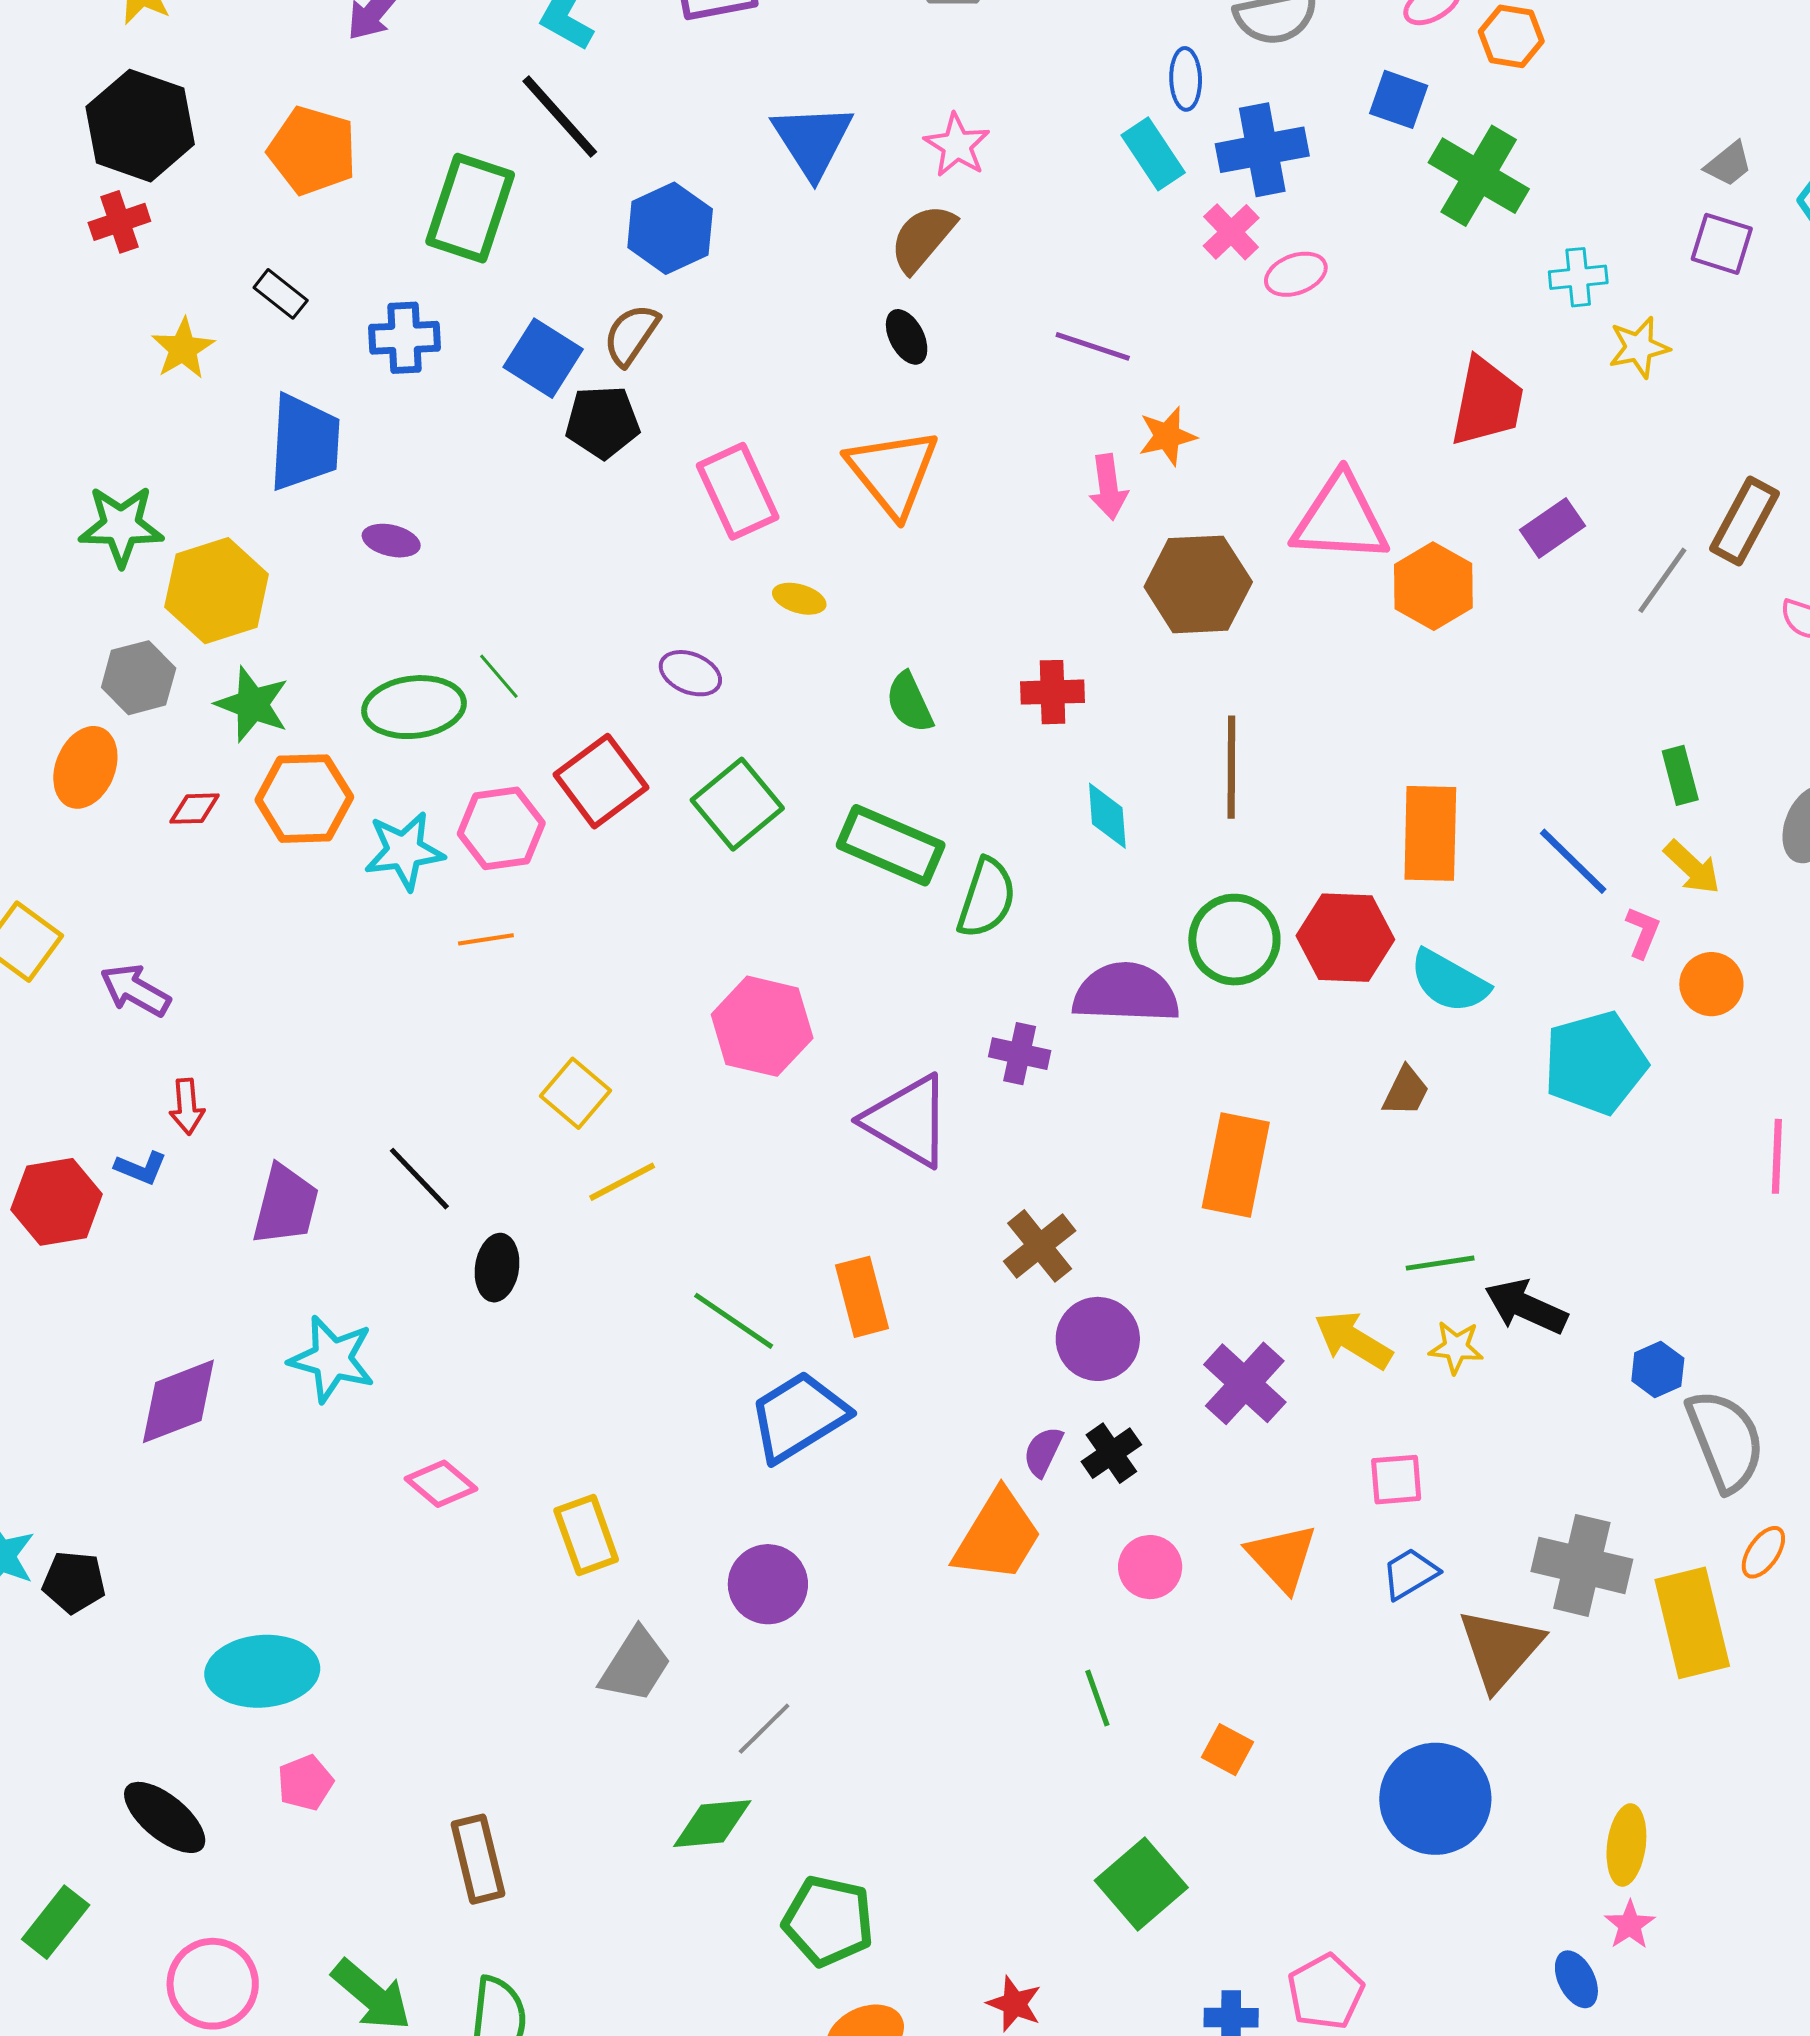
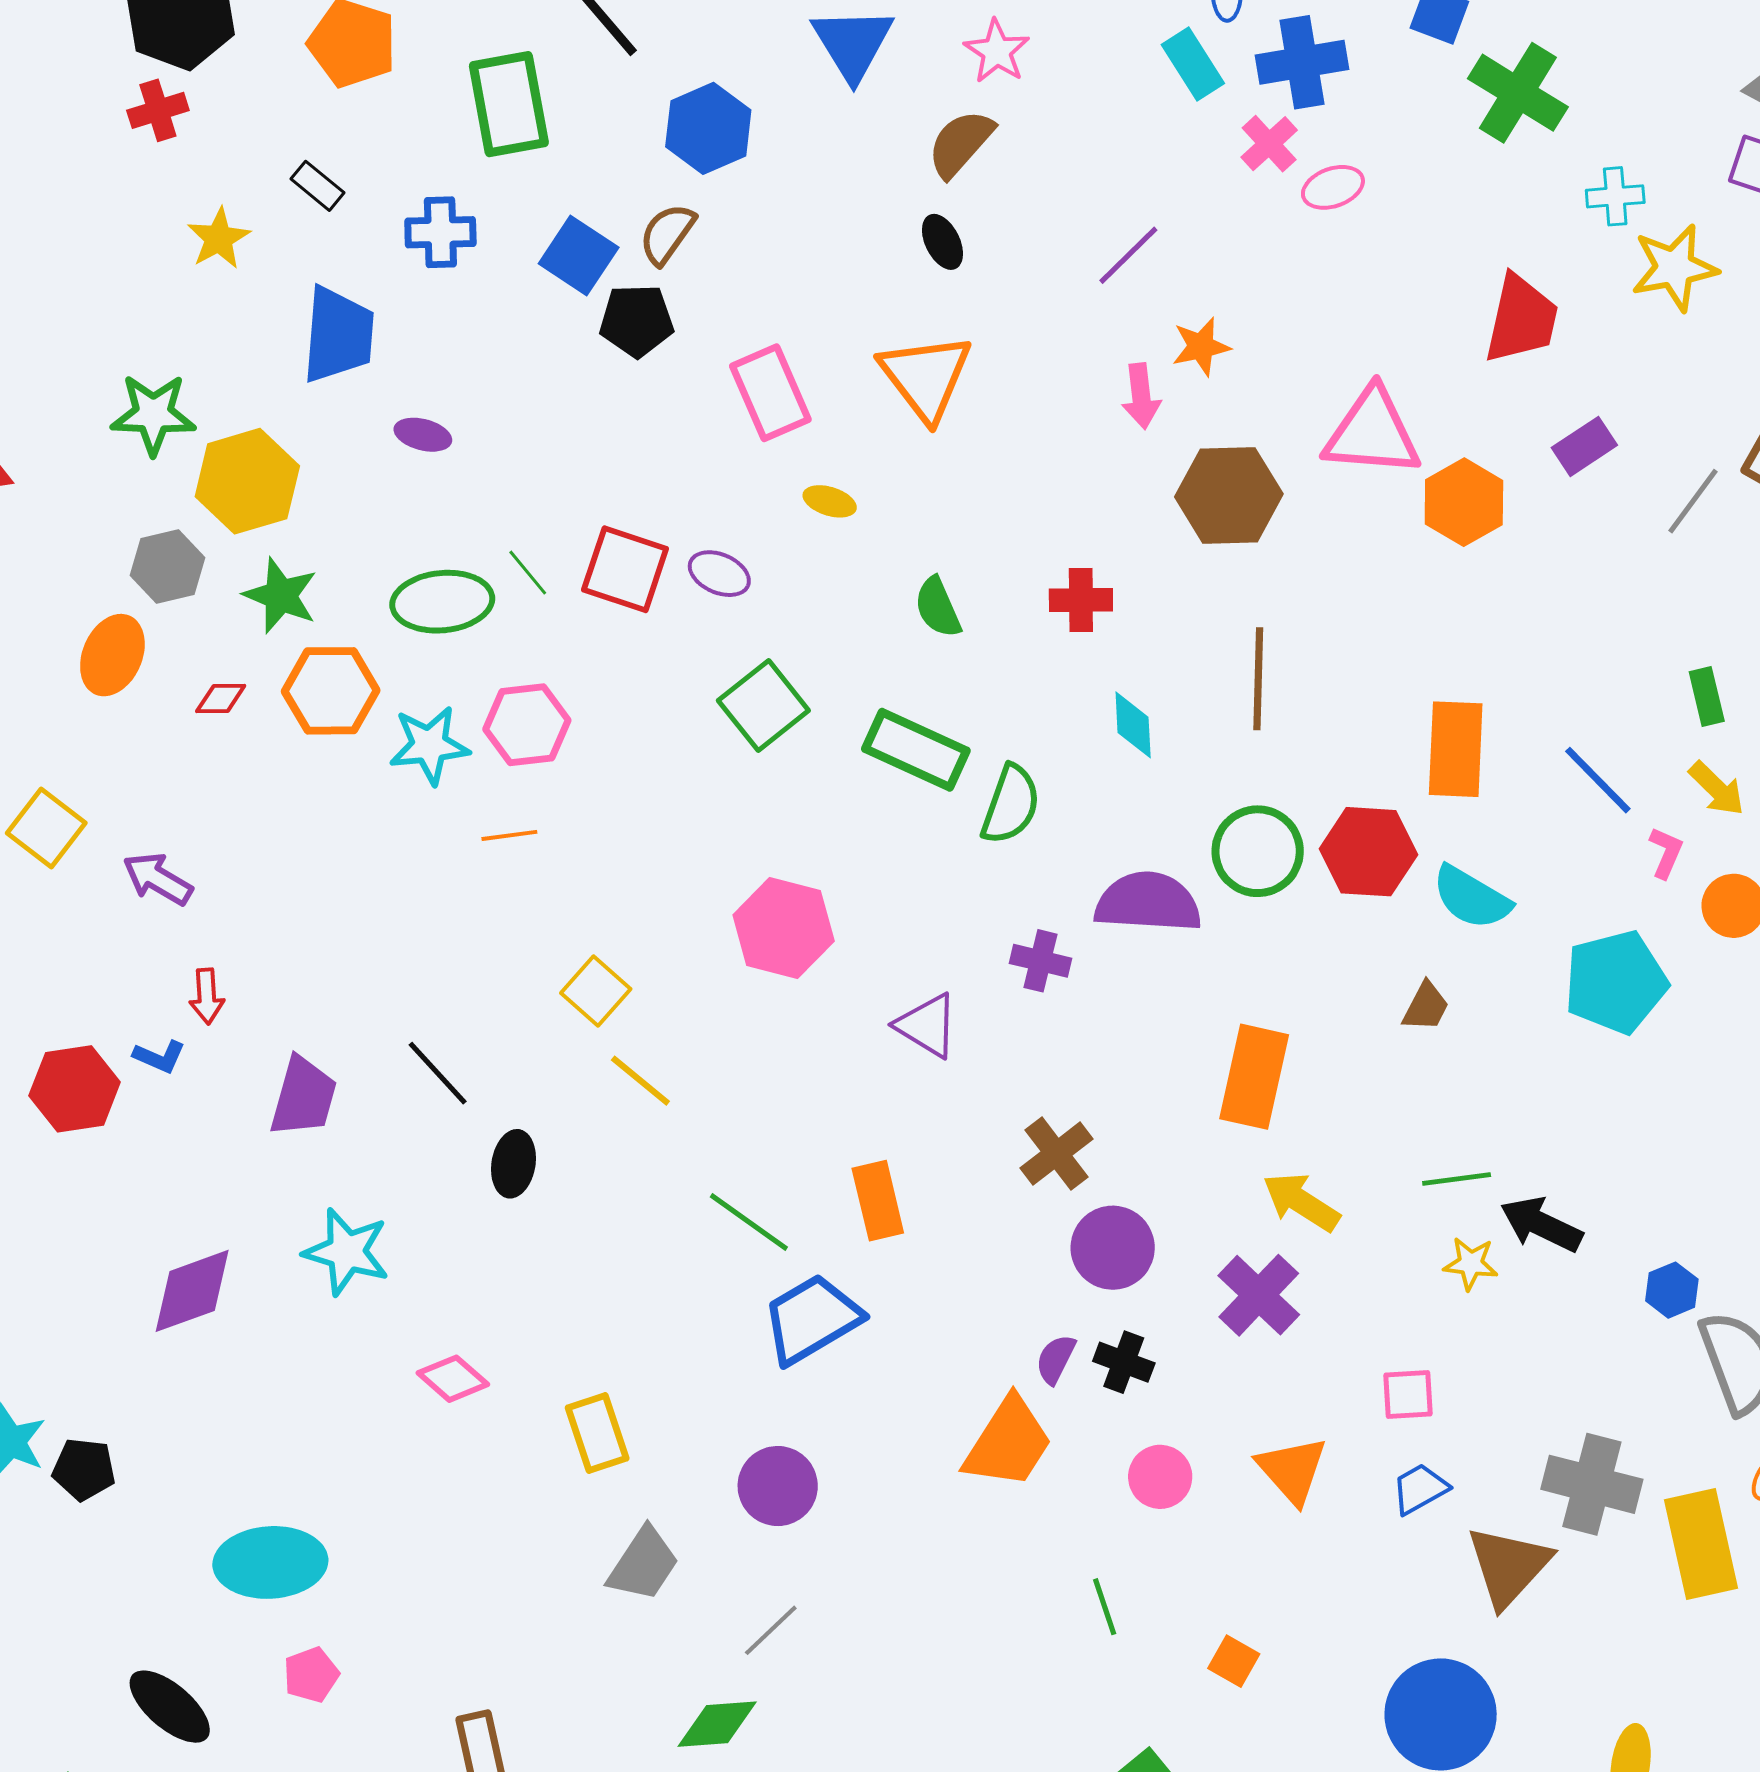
green rectangle: (470, 208) -> (509, 104), turned -30
purple line: (1093, 346) -> (1128, 255), turned -64
yellow star: (1639, 347) -> (1674, 268), size x1.4
red square: (601, 781) -> (625, 569), moved, turned -36
purple triangle: (908, 1121) -> (927, 1026), size x0.7
yellow line: (622, 1182) -> (640, 1081), turned 66
yellow arrow: (1353, 1340) -> (1301, 1202), moved
black cross: (1111, 1453) -> (1124, 1362), turned -36

